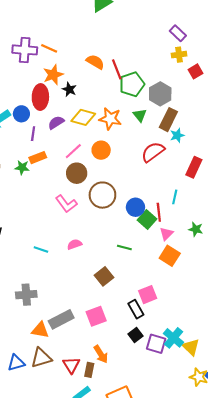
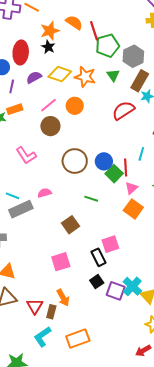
orange star: (53, 75) -> (50, 31), moved
brown circle: (102, 195) -> (75, 161), moved
pink L-shape: (66, 204) -> (26, 155), moved
gray rectangle: (61, 319) -> (21, 209), moved

